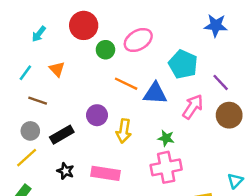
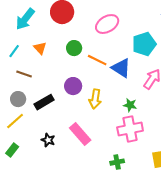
cyan arrow: (39, 34) -> (25, 19), size x1.6
green circle: (105, 50) -> (74, 48), moved
cyan pentagon: (183, 64) -> (144, 44), turned 30
blue triangle: (155, 93) -> (121, 68), turned 30
black star: (65, 171) -> (48, 140), moved
pink rectangle: (105, 173) -> (80, 134), turned 40

